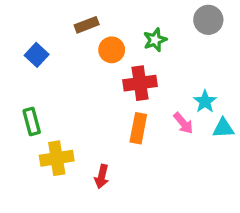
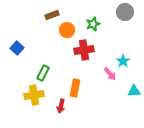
blue square: (37, 55) -> (17, 48), moved
green rectangle: (32, 121) -> (43, 73), moved, turned 42
orange rectangle: (138, 128) -> (75, 88), moved
cyan triangle: (223, 128) -> (134, 91), moved

